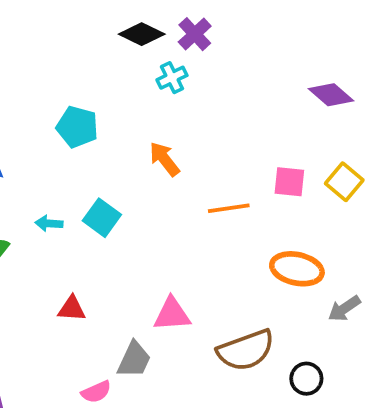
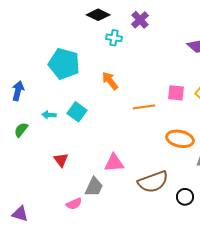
purple cross: (195, 34) -> (140, 20), moved
cyan cross: (172, 78) -> (114, 38), turned 35
cyan pentagon: (77, 127) -> (64, 64), size x1.4
red triangle: (72, 309) -> (61, 160), turned 49

